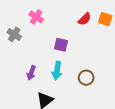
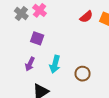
gray cross: (14, 34) -> (21, 14), moved
purple square: (61, 45) -> (37, 38), moved

